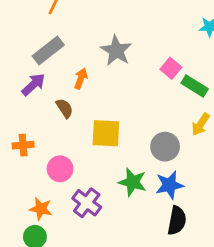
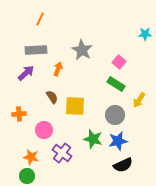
gray rectangle: (48, 50) -> (36, 50), turned 35
green rectangle: (195, 86) -> (116, 84), moved
brown semicircle: (64, 108) -> (52, 97), moved
black semicircle: (177, 221) -> (123, 165), turned 54

